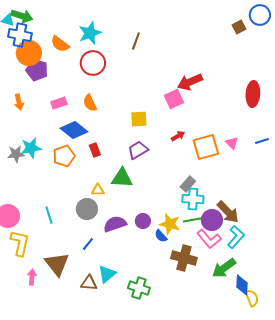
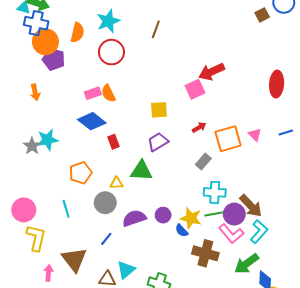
orange semicircle: (60, 44) -> (77, 32), turned -114
pink rectangle: (59, 103) -> (93, 93), moved
gray star: (16, 154) -> (32, 146), turned -30
orange pentagon: (64, 156) -> (80, 173), moved
gray rectangle: (188, 184) -> (203, 161), moved

